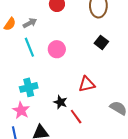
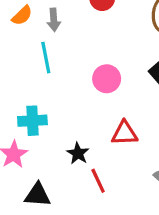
gray arrow: (30, 23) -> (54, 20), turned 104
pink circle: (57, 49) -> (107, 79), moved

